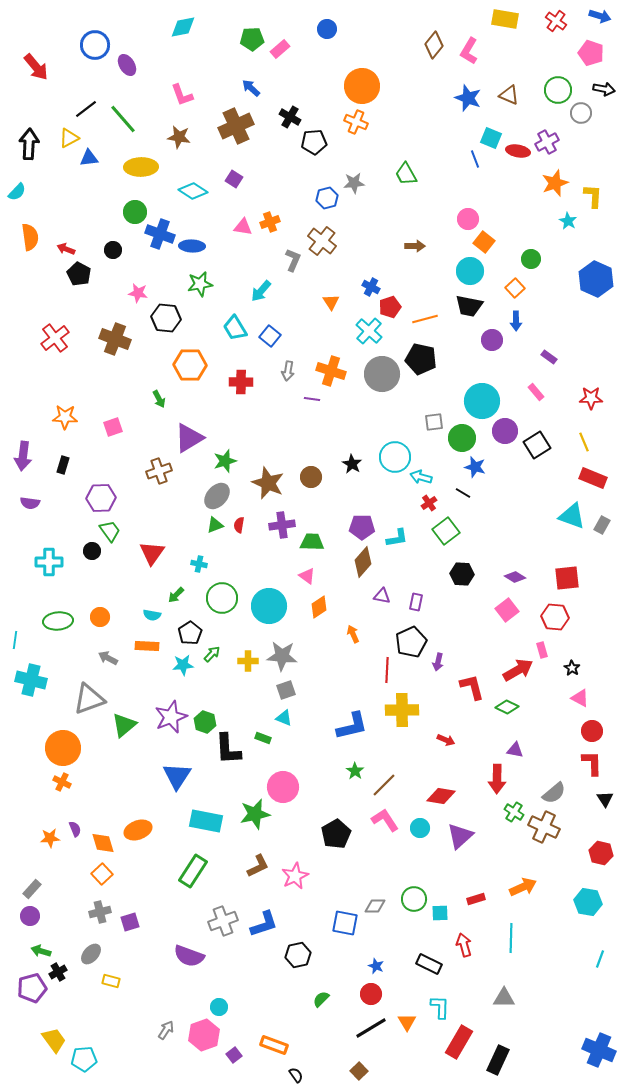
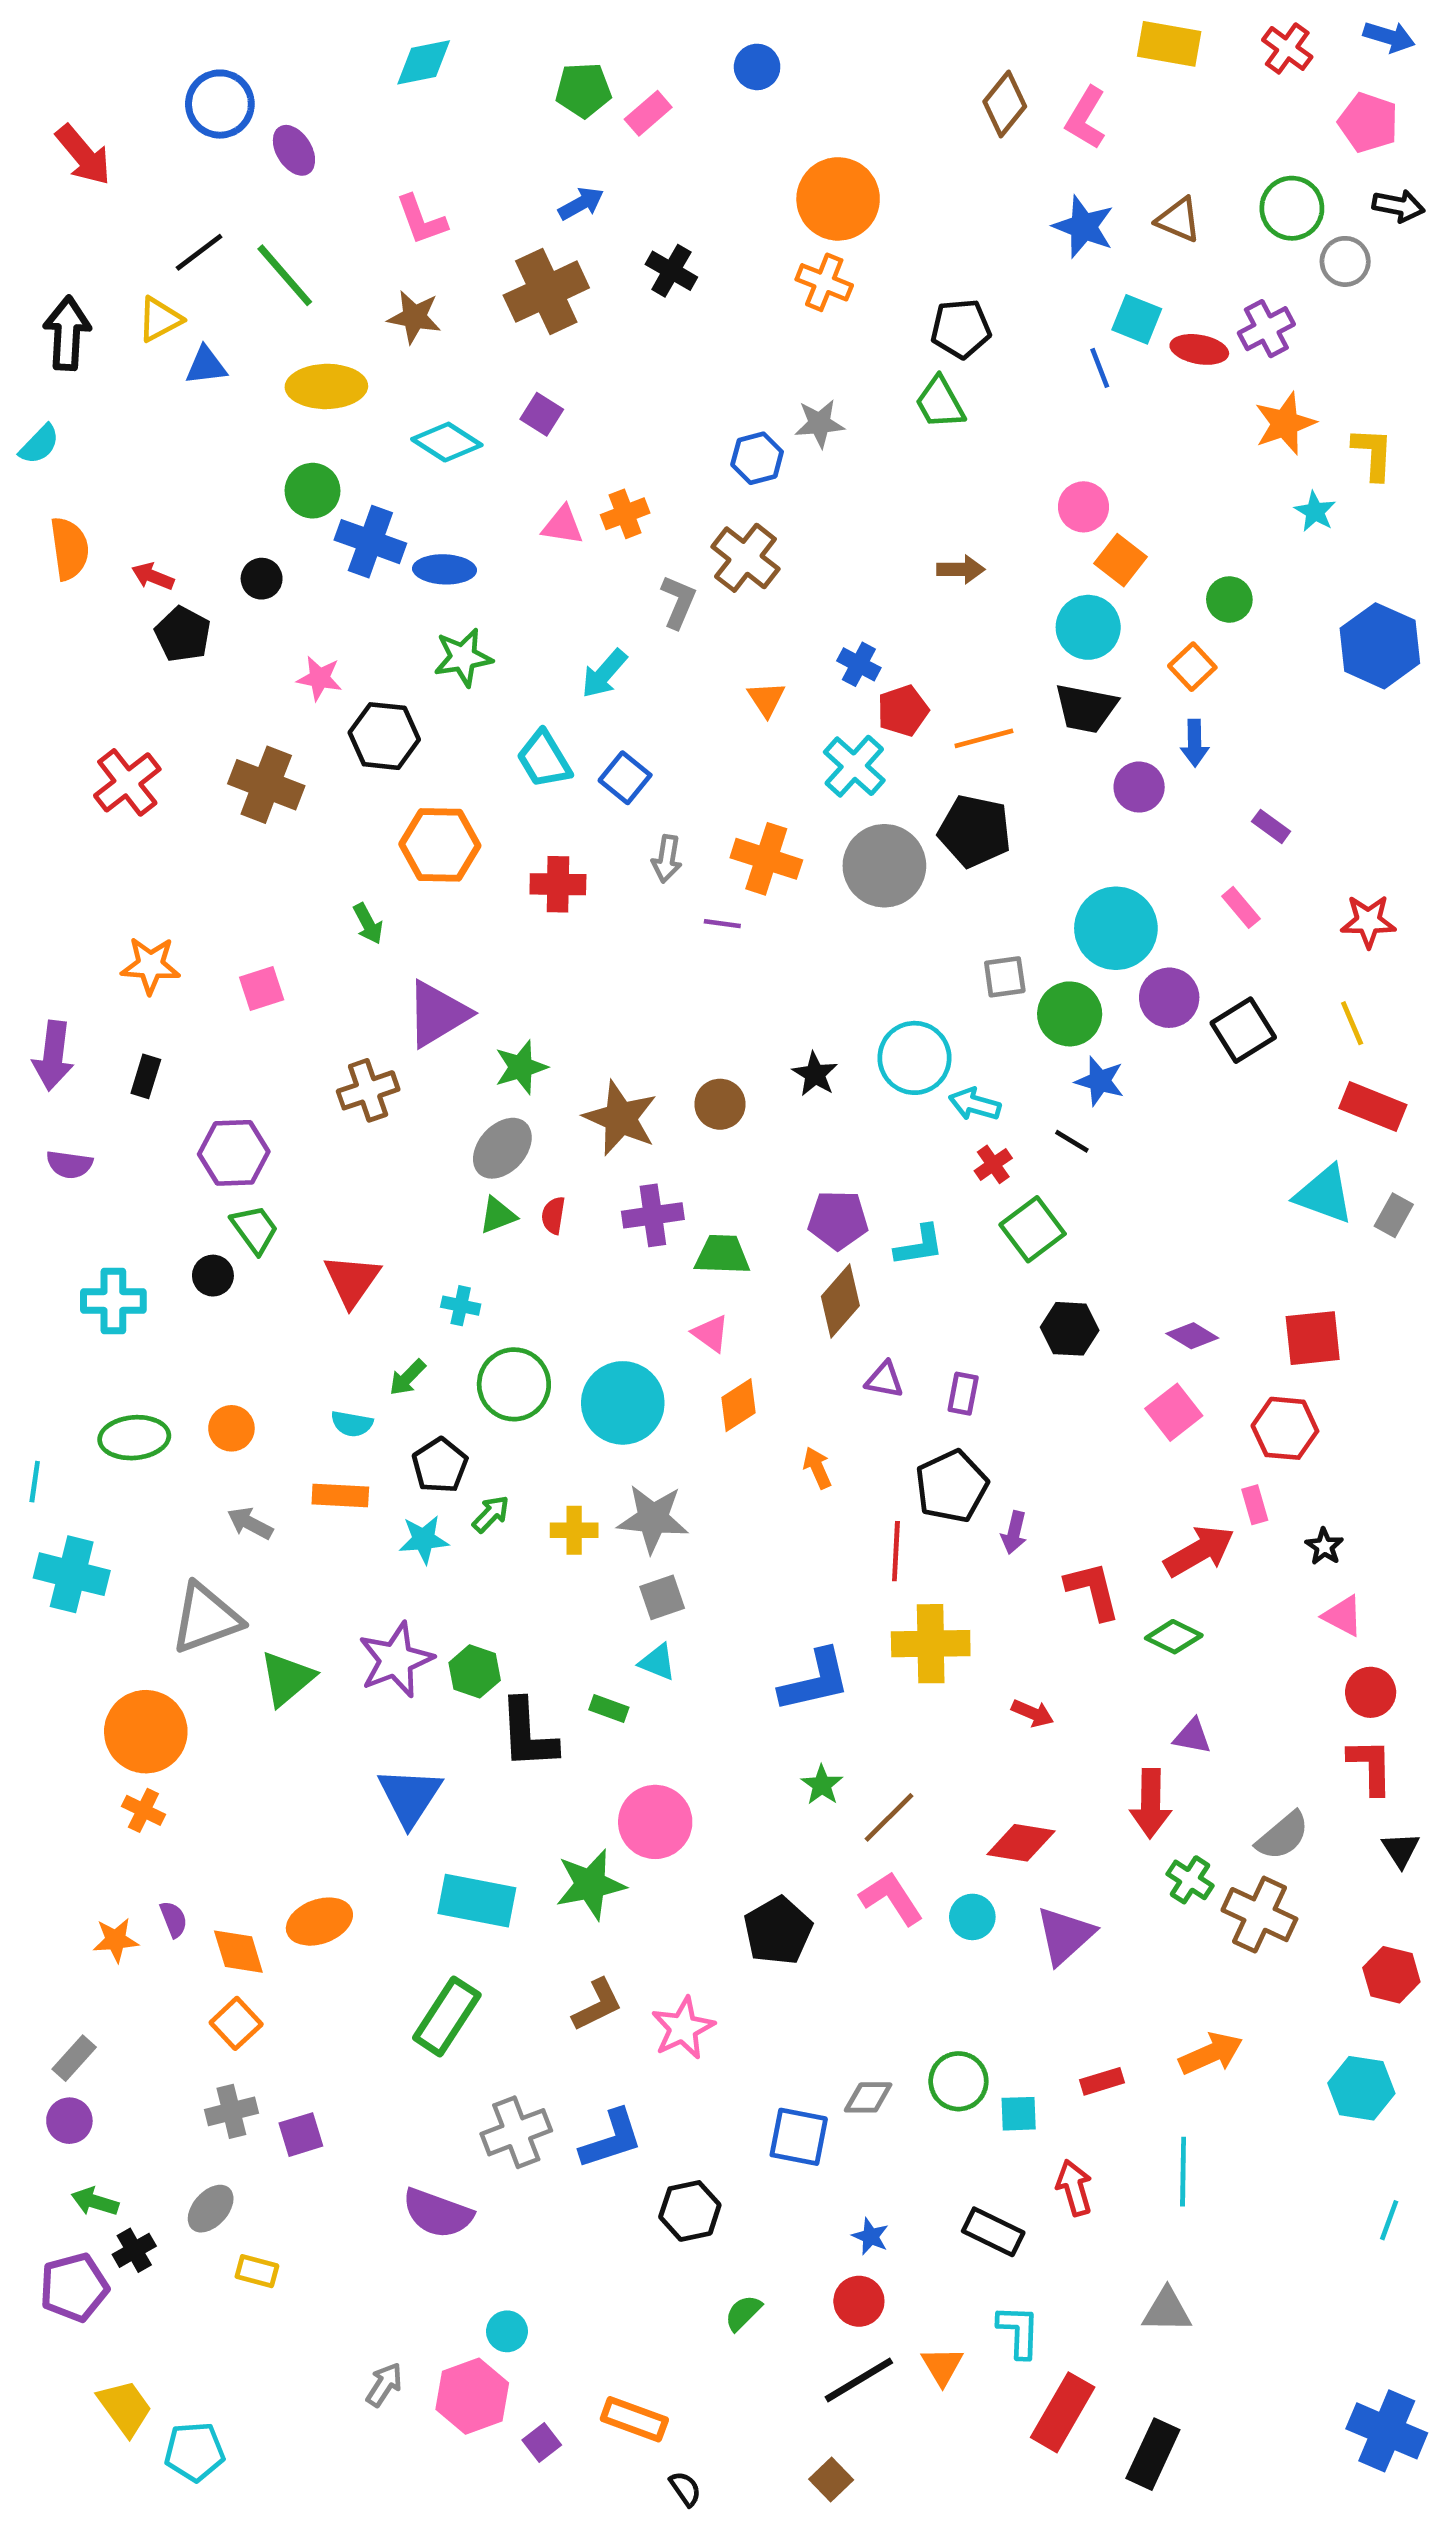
blue arrow: (251, 88) -> (581, 204), turned 108
black pentagon: (314, 142) -> (961, 329), moved

